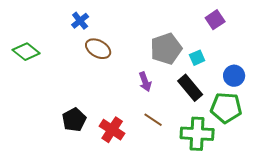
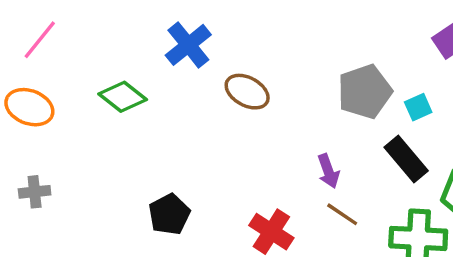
blue cross: (80, 21) -> (188, 45), moved, size x1.5
purple arrow: (145, 82) -> (328, 171), moved
black pentagon: (74, 120) -> (169, 214), moved

